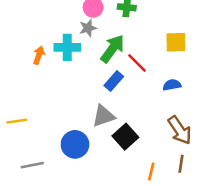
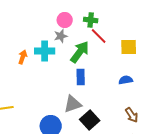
red line: (137, 63) -> (99, 36), moved
blue rectangle: (114, 81) -> (81, 77), turned -42
brown arrow: (180, 130) -> (132, 115), size x0.7

